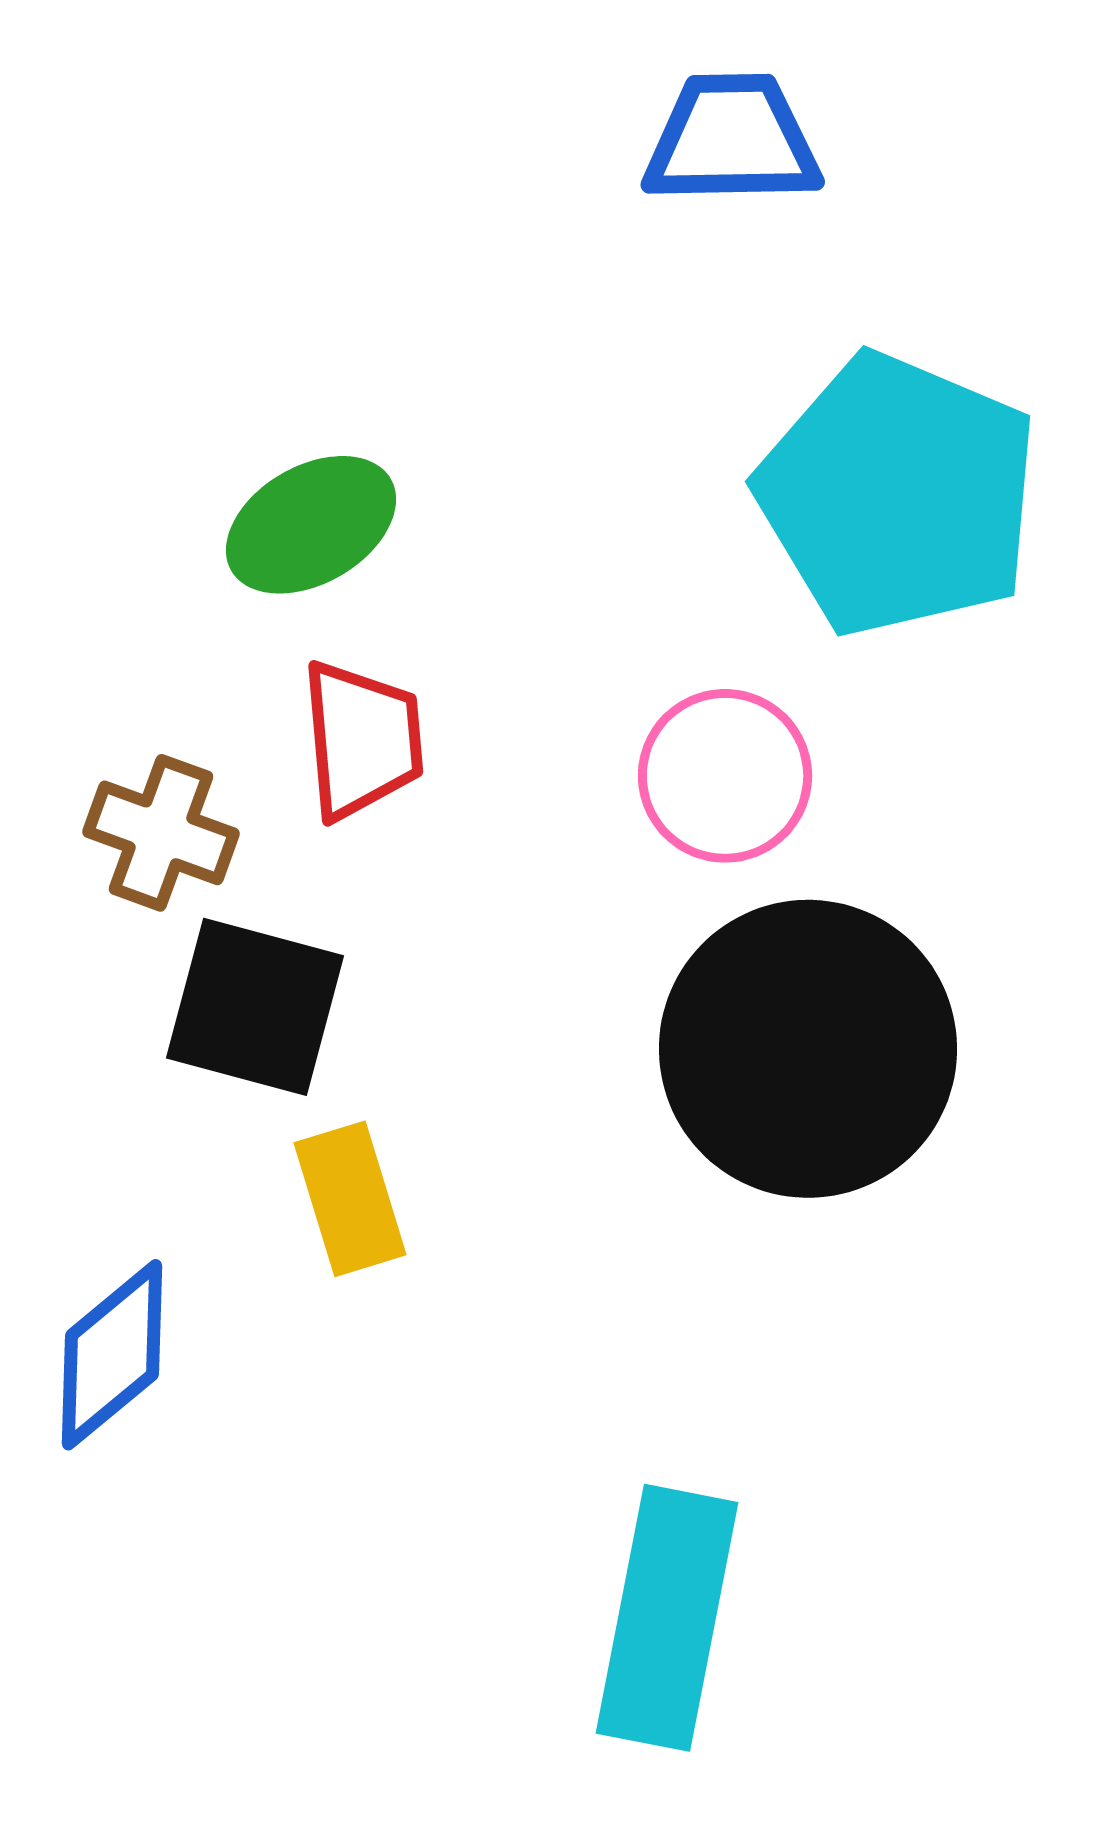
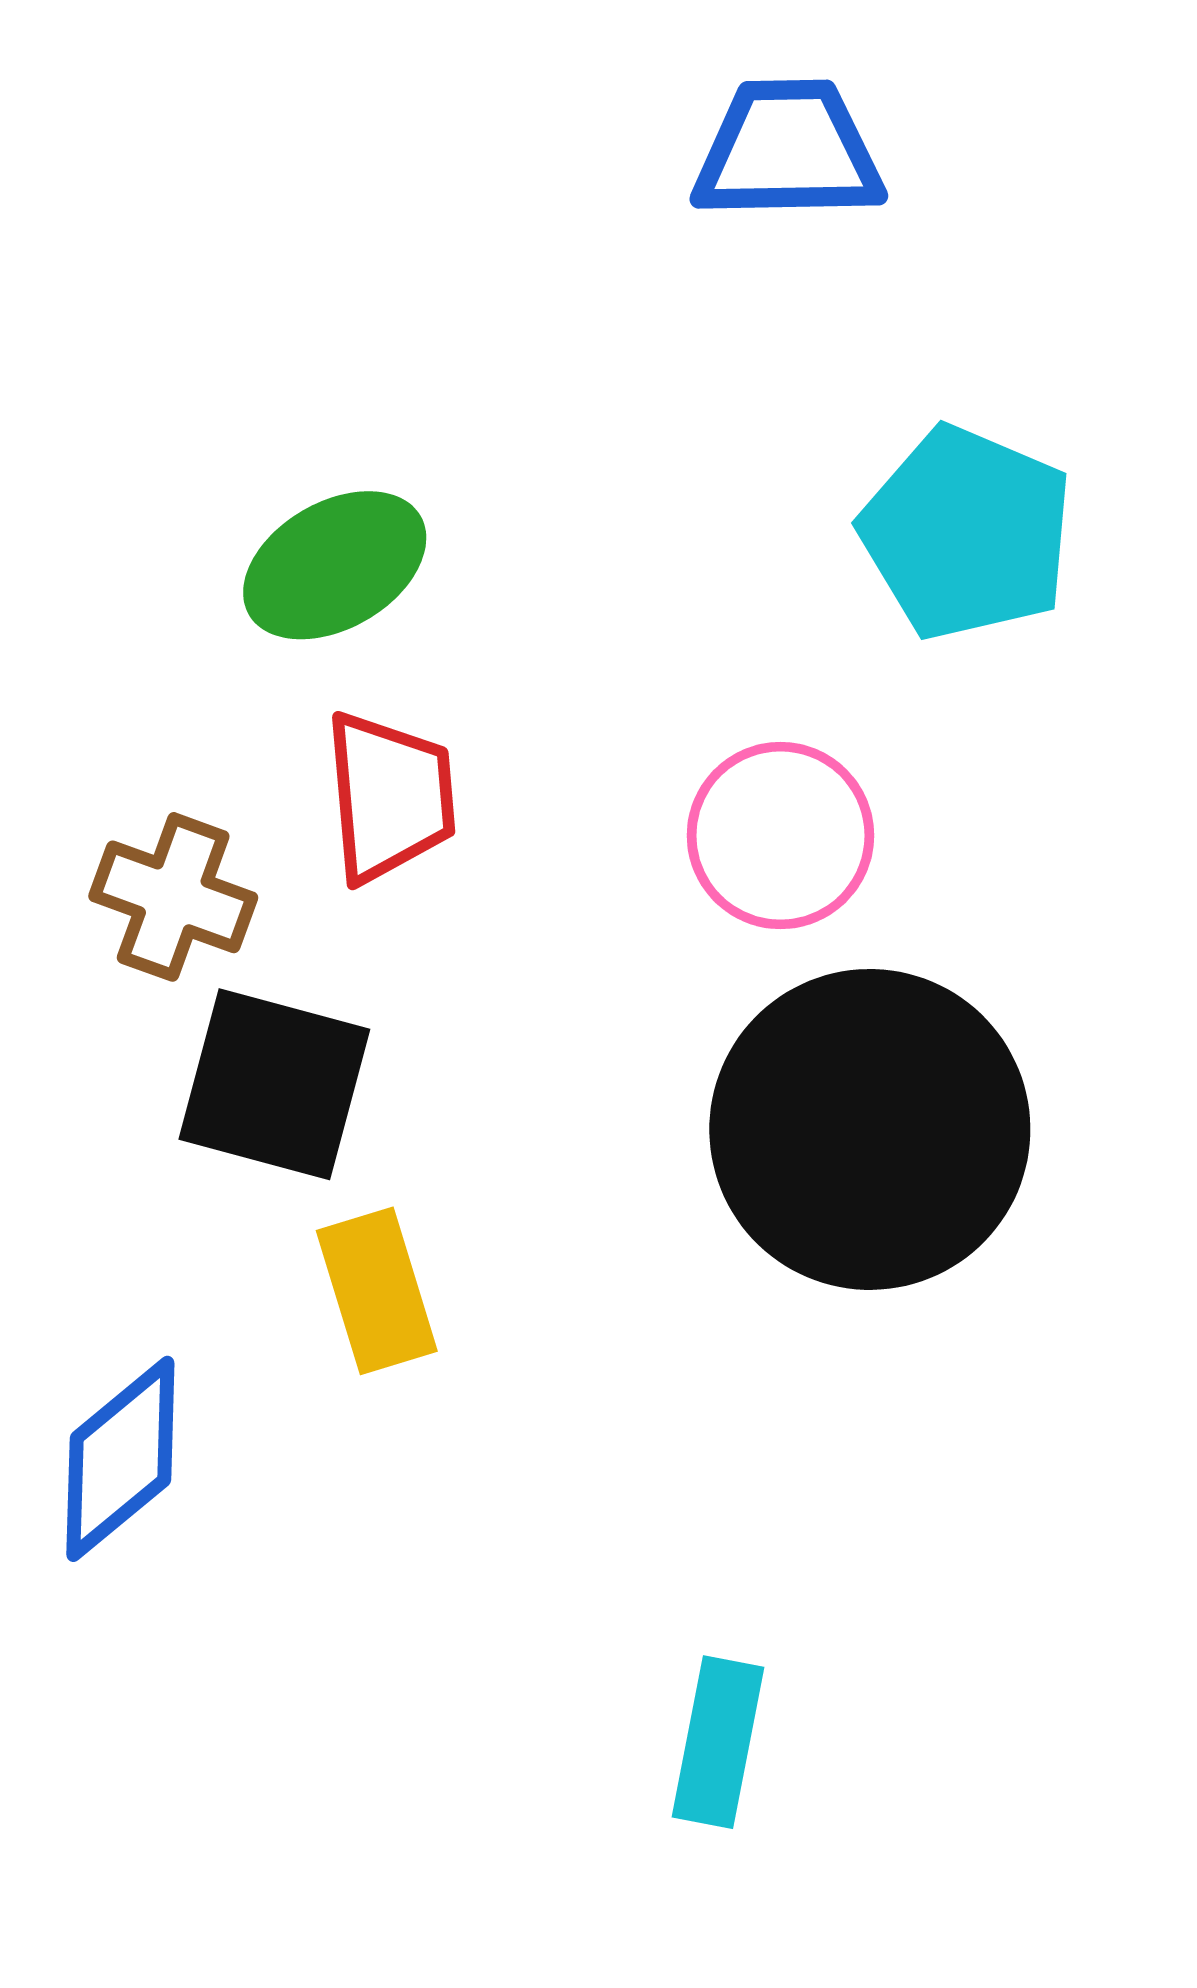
cyan pentagon: (898, 495) -> (967, 533), size x0.7
cyan rectangle: (667, 1618) -> (718, 1742), size x0.6

